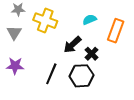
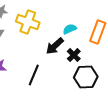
cyan semicircle: (90, 20) -> (70, 29), moved
black hexagon: (81, 76) -> (86, 77), moved

